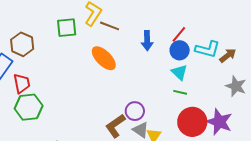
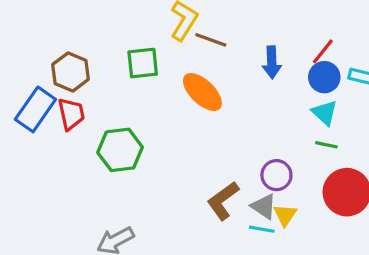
green square: (67, 28) -> (143, 63), moved
red trapezoid: (22, 83) -> (71, 114), moved
green hexagon: (29, 107) -> (120, 150), moved
purple circle: (135, 111) -> (276, 175), moved

